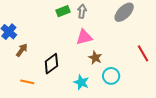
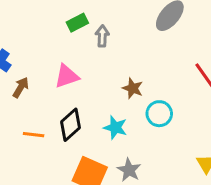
gray arrow: (82, 11) -> (102, 36), moved
pink triangle: (84, 37) -> (67, 76), moved
black diamond: (51, 64) -> (70, 125), moved

